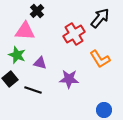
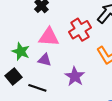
pink triangle: (25, 31) -> (49, 37), moved
purple star: (69, 79) -> (75, 76), turned 30

